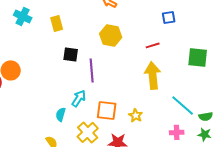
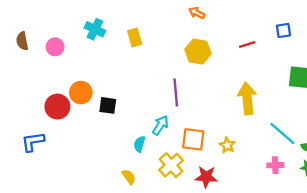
blue square: (169, 17) -> (283, 30), moved
red line: (153, 45) -> (247, 45), moved
black square: (71, 54) -> (108, 105), moved

